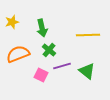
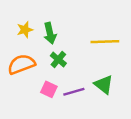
yellow star: (12, 22) -> (25, 30), moved
purple line: (62, 66) -> (74, 92), moved

